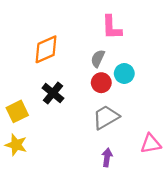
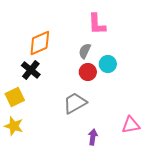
black cross: (53, 93) -> (31, 70), moved
gray trapezoid: (106, 117) -> (75, 103), moved

